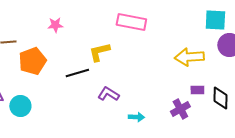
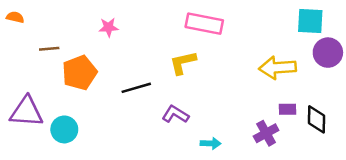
yellow L-shape: (99, 52) -> (183, 63), moved

